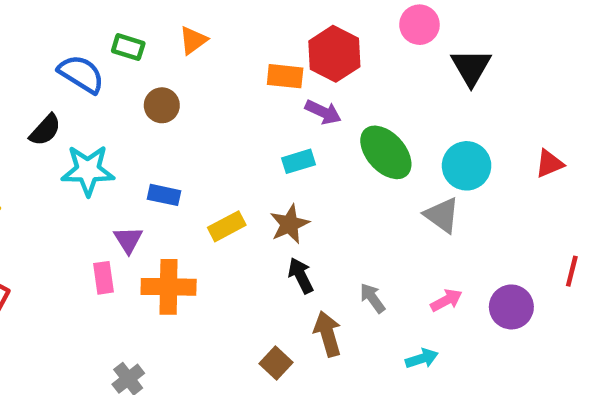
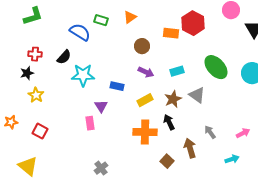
brown circle: (162, 105) -> (142, 46), moved
purple arrow: (323, 112) -> (146, 72), moved
gray triangle: (442, 215) -> (197, 95), moved
black arrow: (301, 276) -> (169, 122), moved
orange cross: (169, 287) -> (145, 132), moved

